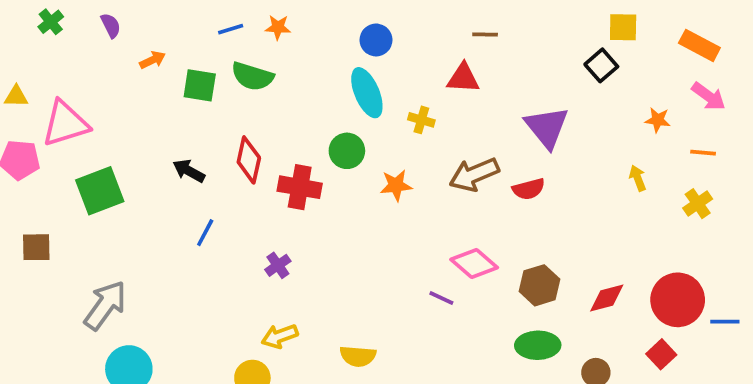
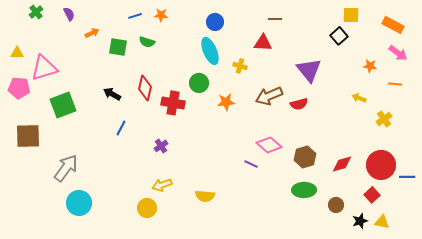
green semicircle: (252, 76) -> (147, 42), size x0.7
yellow arrow: (638, 178) -> (359, 98), turned -48
yellow cross: (698, 204) -> (384, 119), moved
brown square: (36, 247) -> (28, 136), size x1.5

